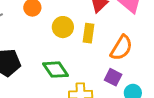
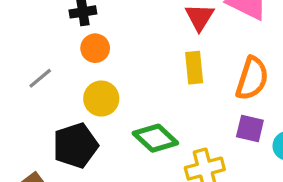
yellow circle: (63, 27) -> (101, 99), moved

